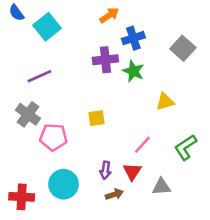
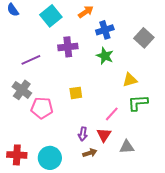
cyan square: (47, 27) -> (51, 16), moved
purple cross: (105, 60) -> (68, 47), moved
green L-shape: (185, 147) -> (138, 103), moved, turned 30
cyan circle: (64, 184) -> (50, 158), moved

